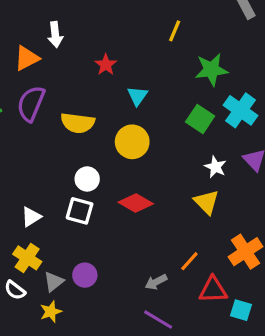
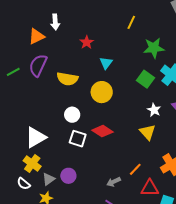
white square: (80, 211) -> (78, 139), moved
white triangle: (31, 217) -> (36, 137), size x1.6

